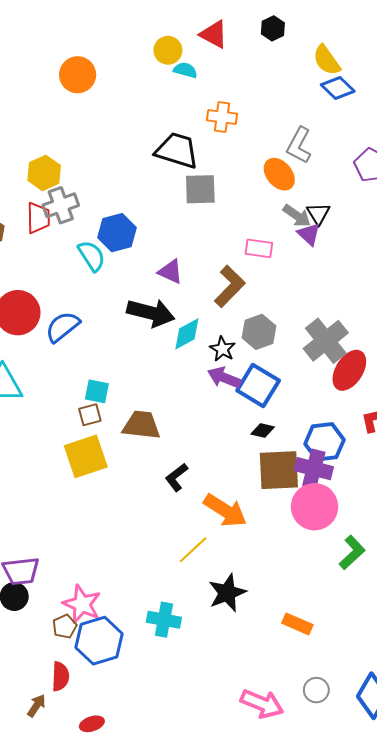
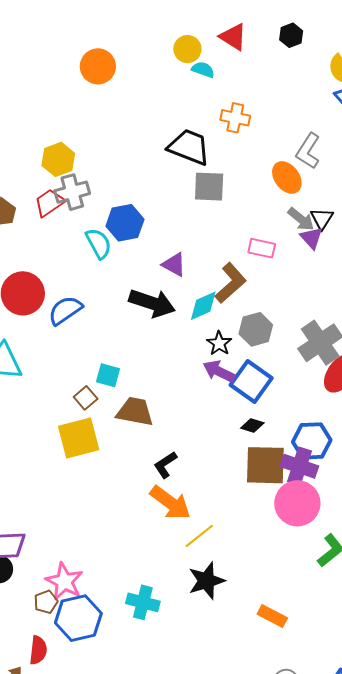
red trapezoid: (38, 218) -> (49, 203), turned -128
cyan diamond: (187, 334) -> (203, 306), moved
cyan square: (97, 391) -> (108, 375), moved
brown square: (90, 415) -> (86, 398), turned -30
orange arrow: (225, 510) -> (170, 503), moved
yellow line: (193, 550) -> (199, 536), moved

